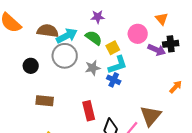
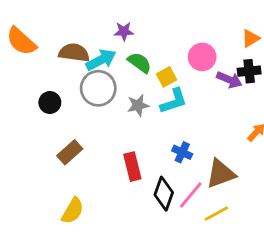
purple star: (98, 17) -> (124, 31), moved
orange triangle: (162, 19) -> (251, 38), moved, turned 40
blue cross: (114, 80) -> (182, 152), moved
brown rectangle: (45, 101) -> (70, 152), turned -48
brown triangle: (151, 116) -> (221, 174), turned 30

